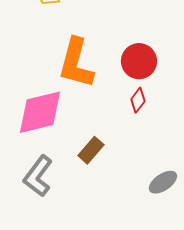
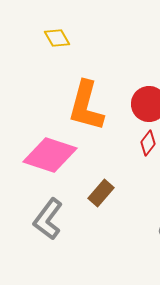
pink diamond: (40, 112) -> (50, 155), turned 32

